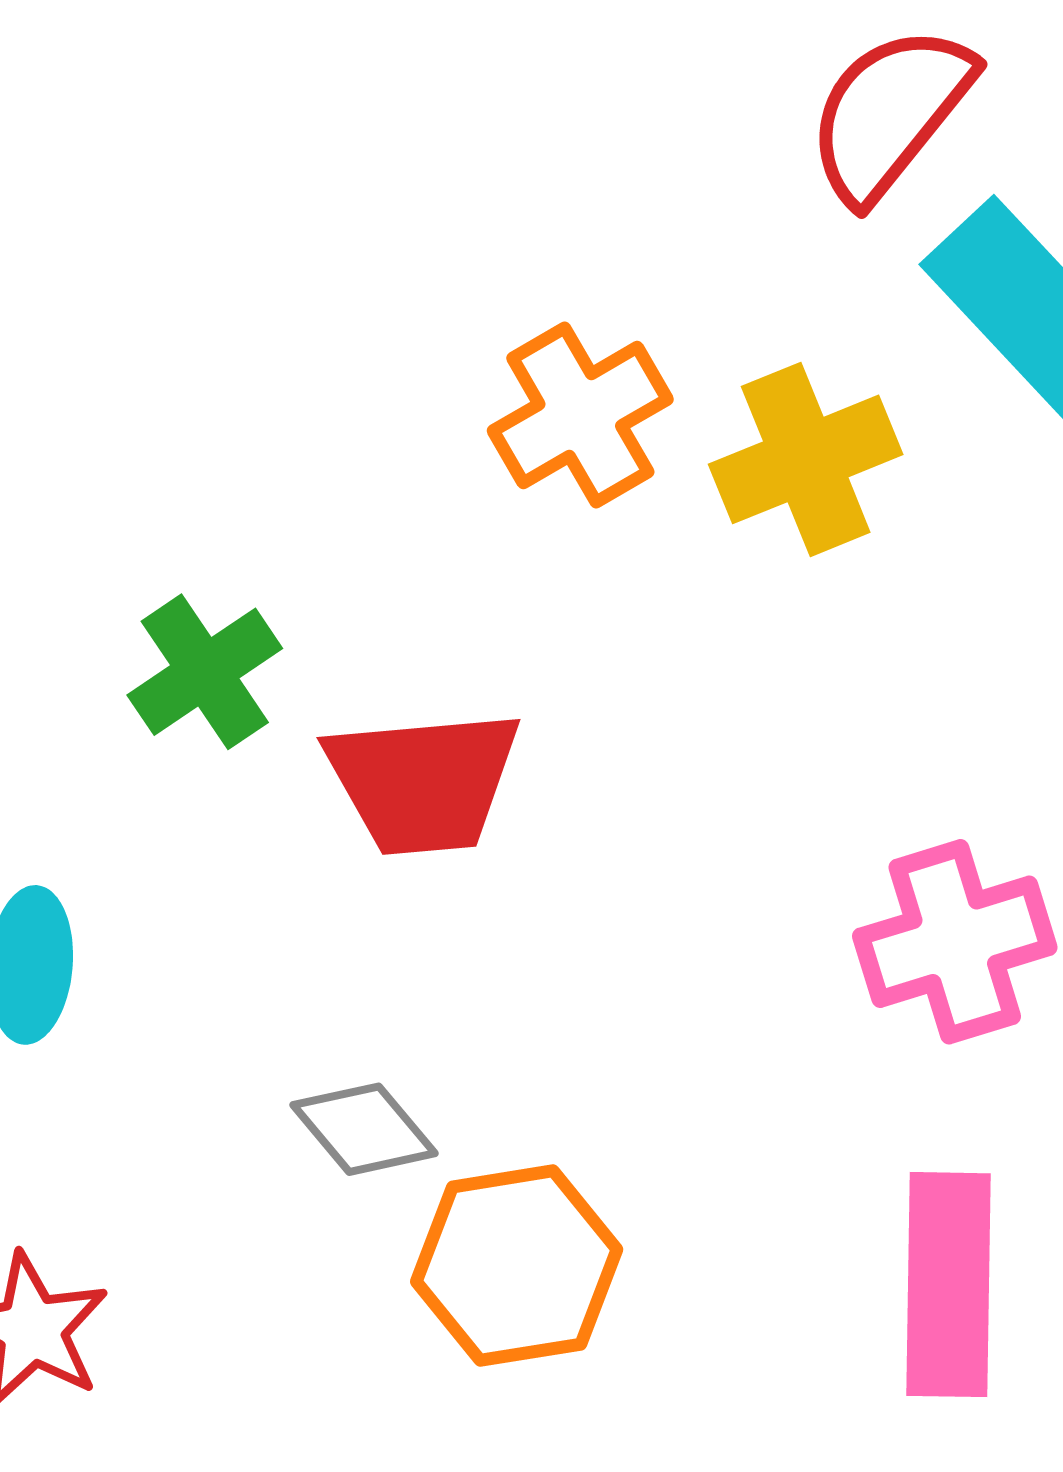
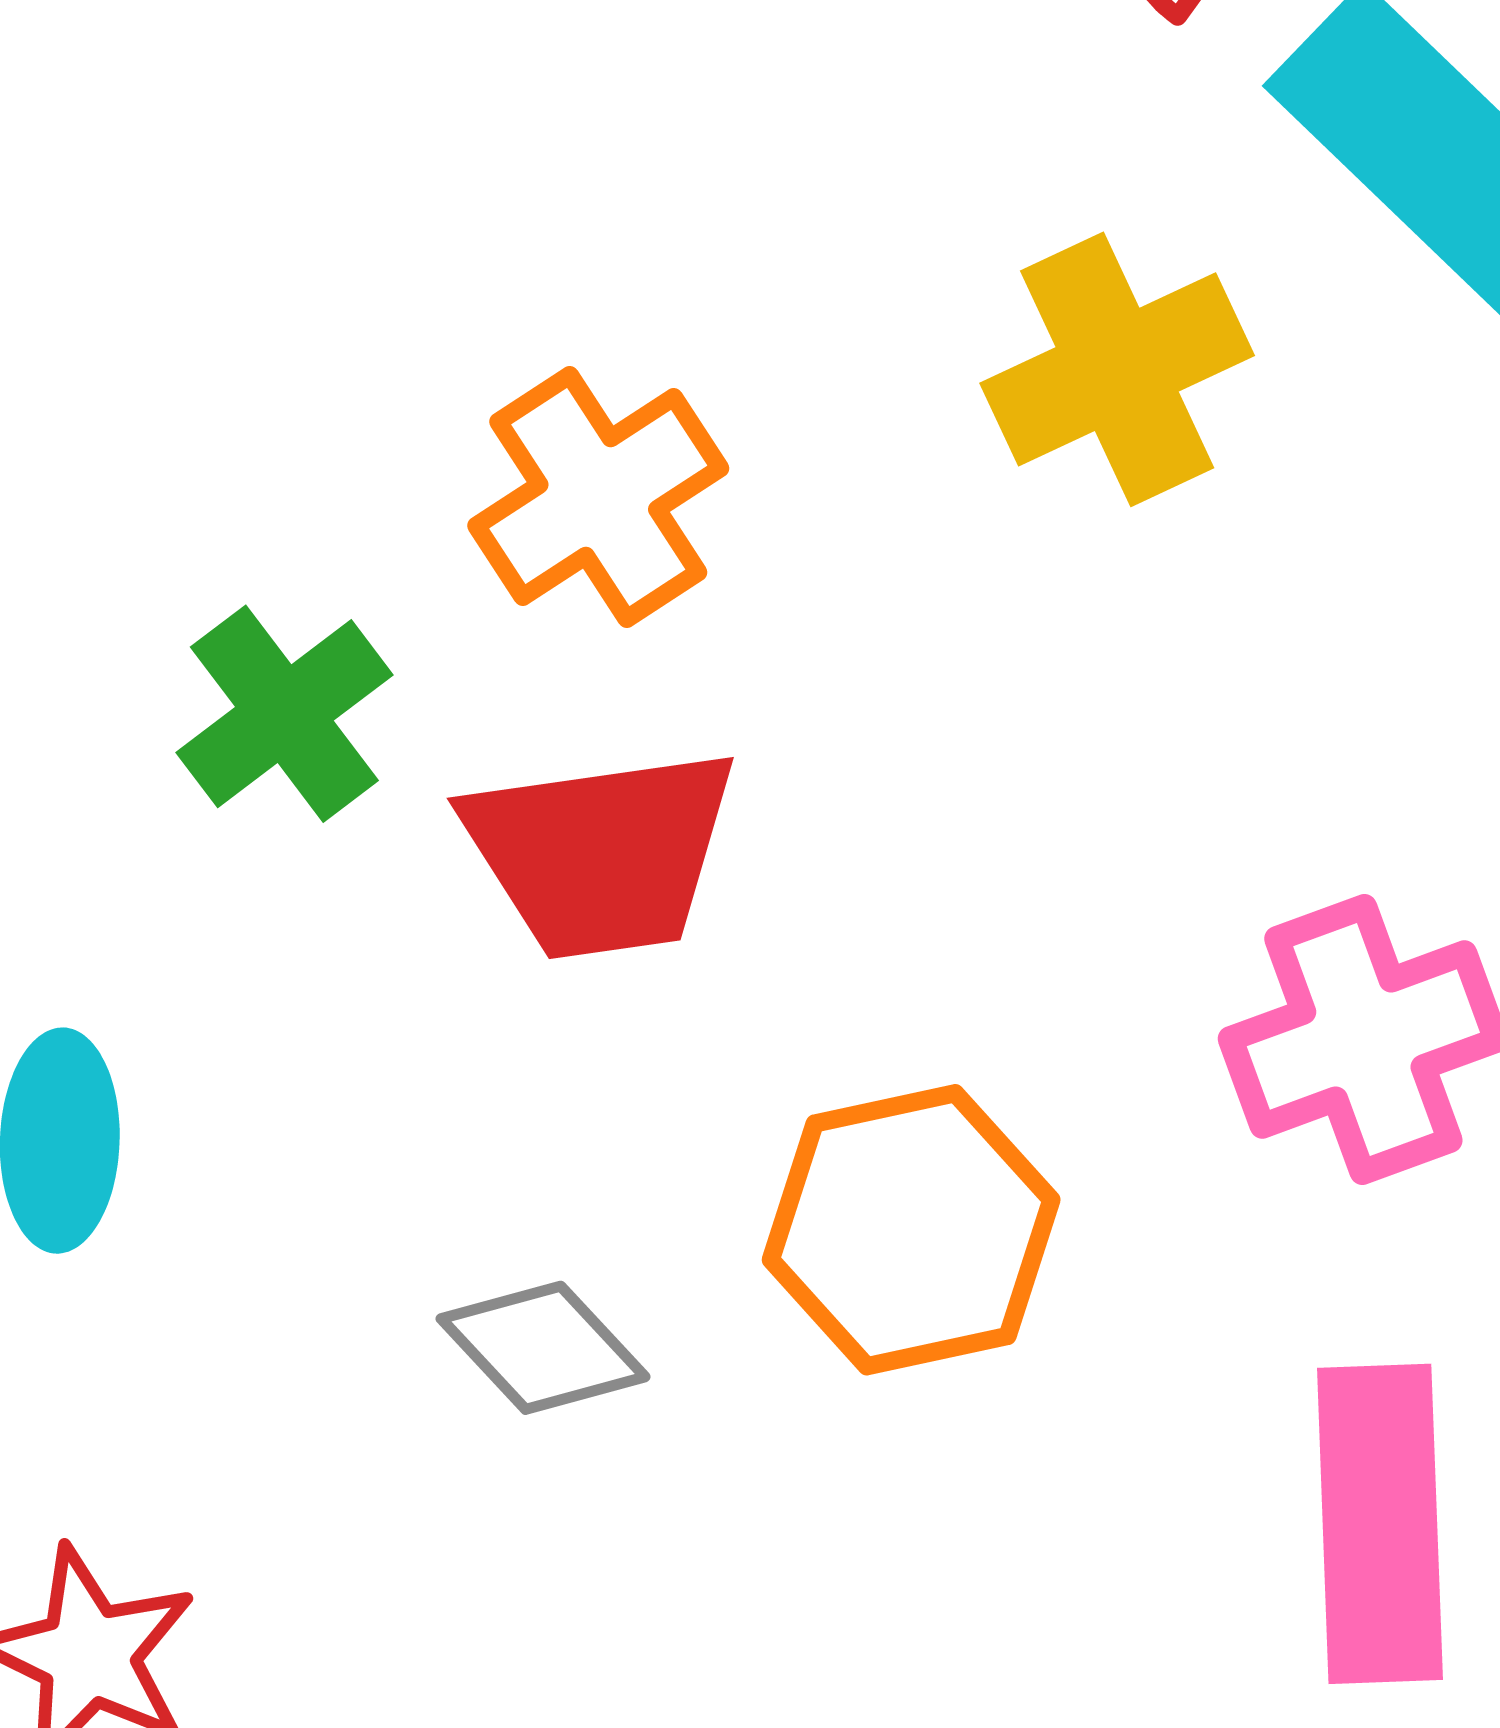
orange cross: (580, 415) -> (598, 497), moved
orange hexagon: (517, 1266) -> (911, 1230), moved

